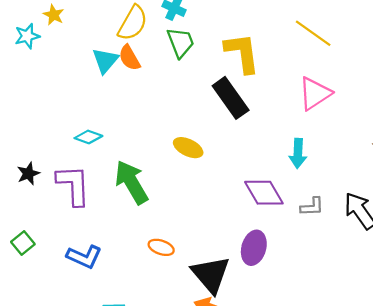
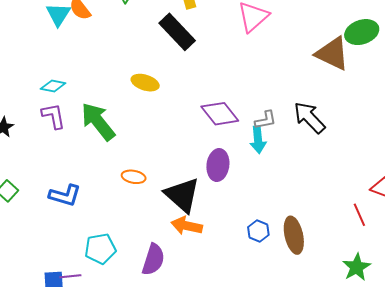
cyan arrow: (298, 153) -> (258, 140), moved
purple L-shape: (73, 185) -> (53, 116), moved, size x0.7

